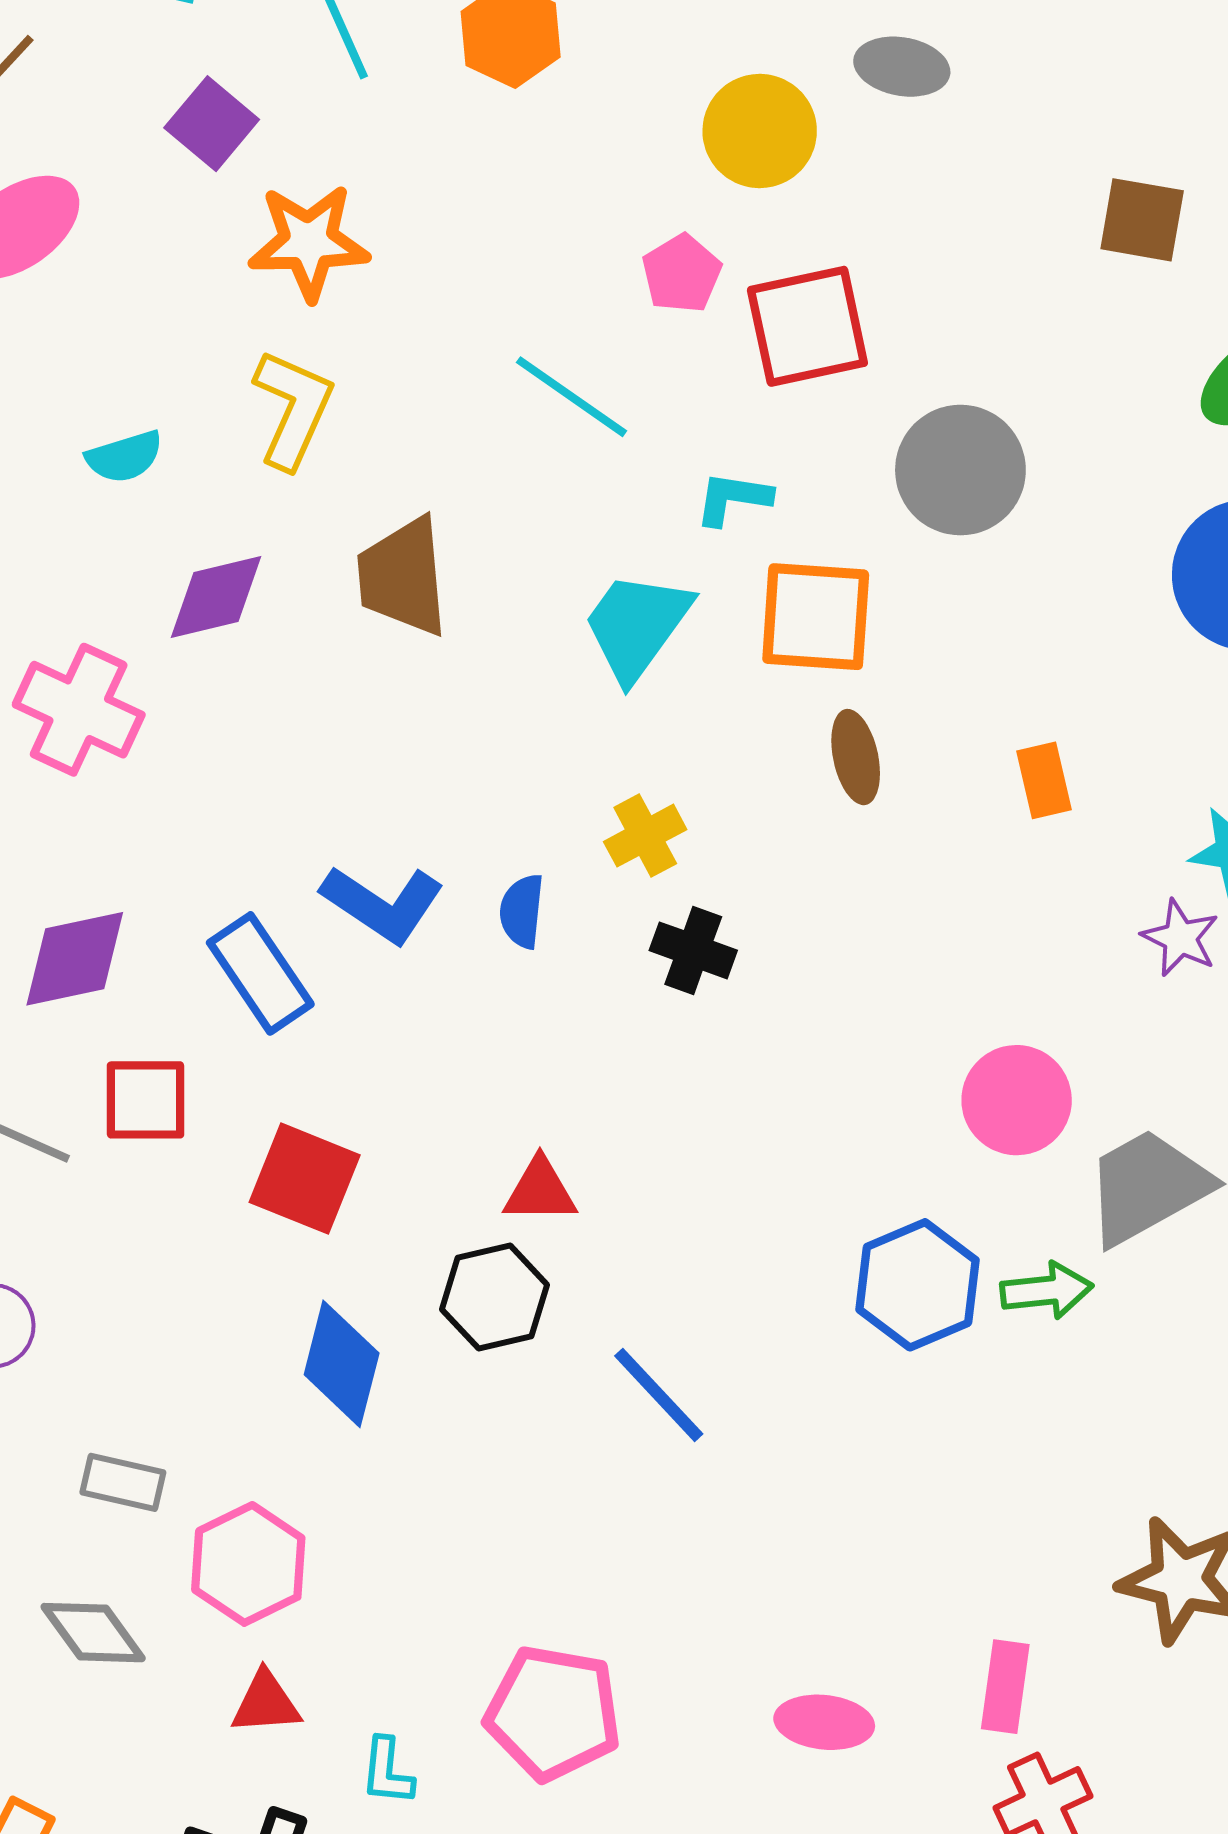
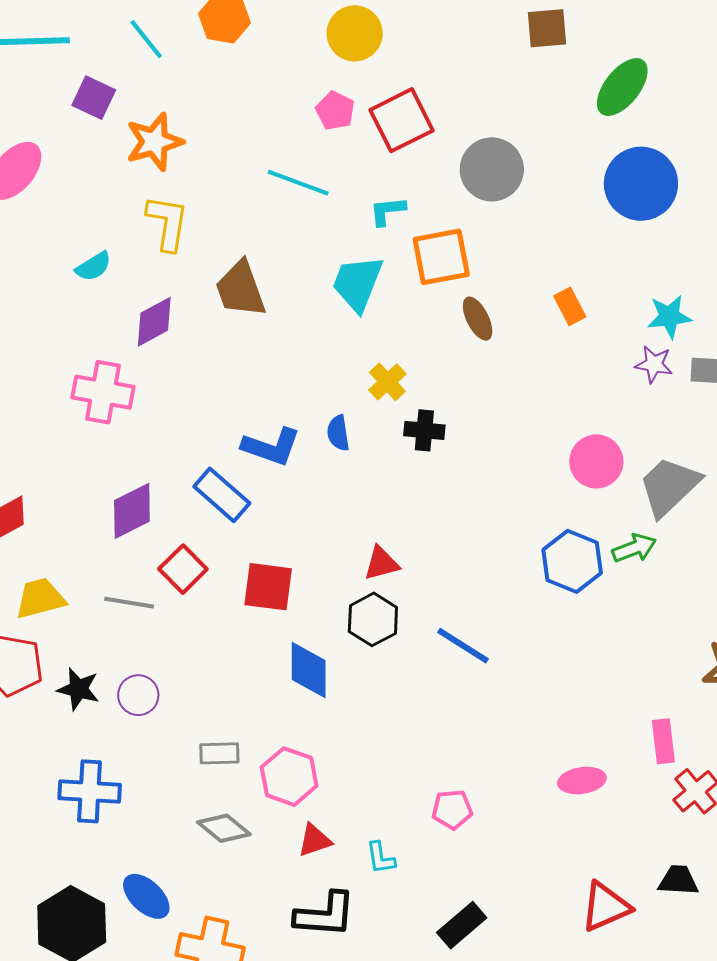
red square: (146, 1100) -> (183, 569), turned -30
pink pentagon: (553, 1713) -> (452, 810), size x0.6

